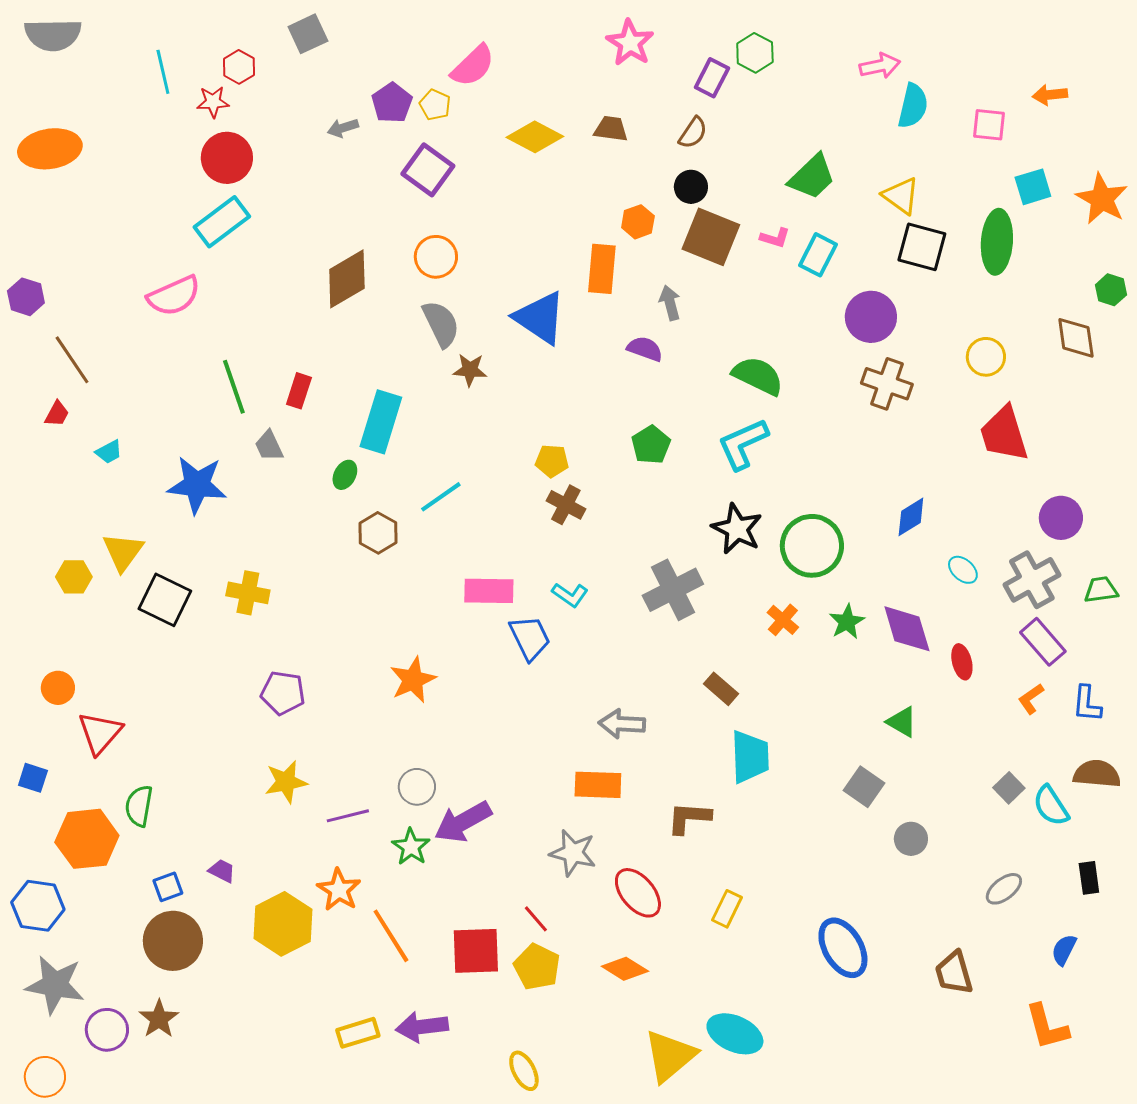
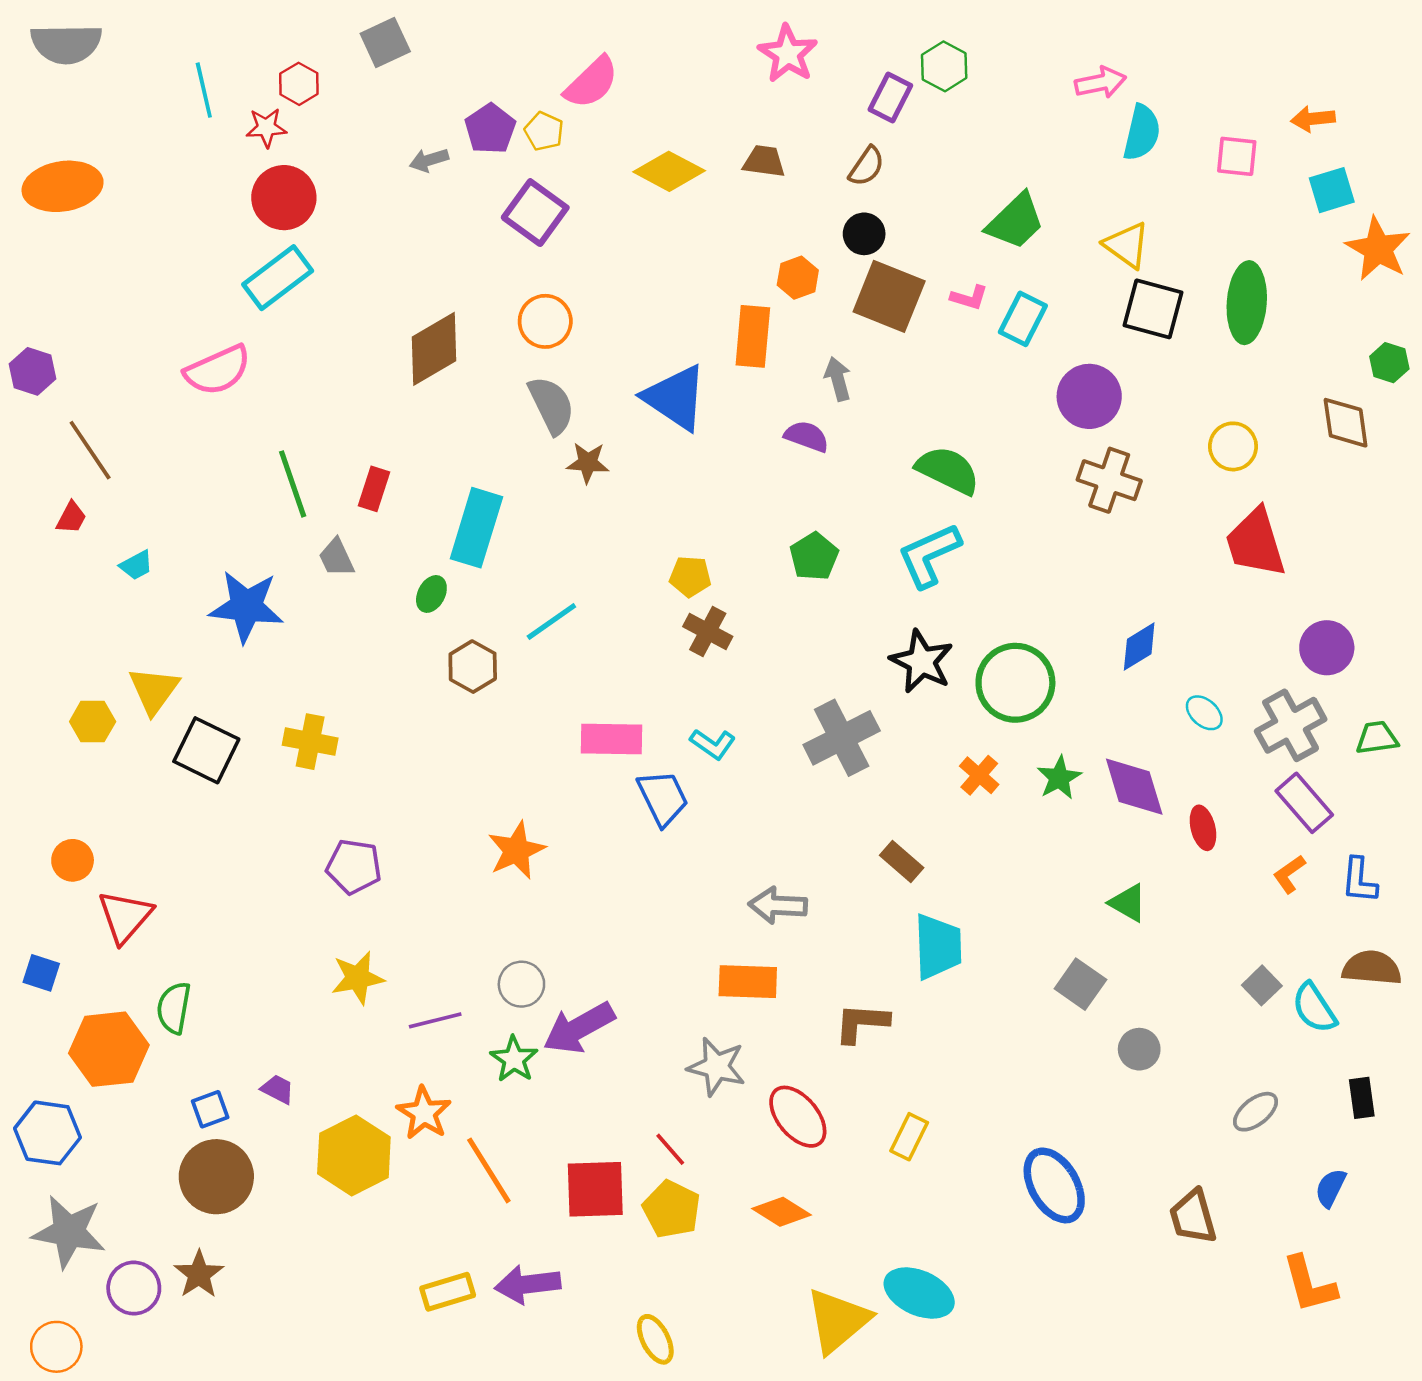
cyan square: (1033, 187) -> (1332, 190), moved

